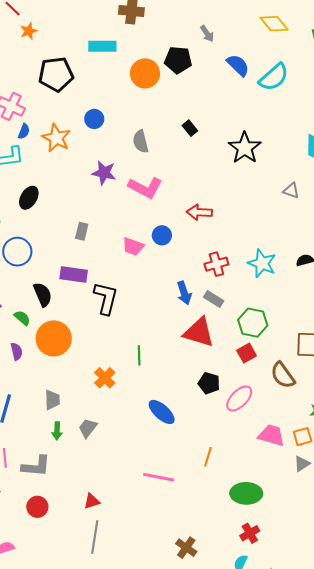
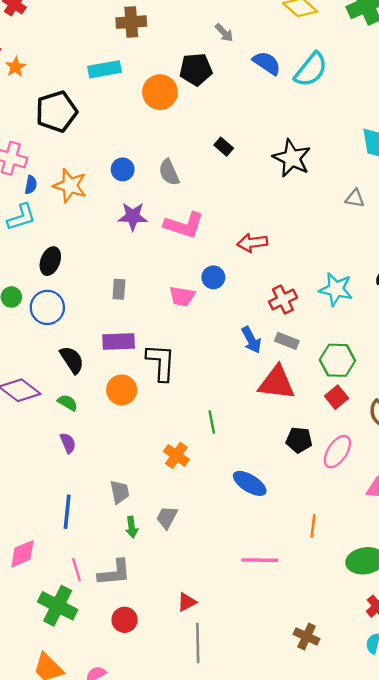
blue circle: (94, 119) -> (123, 169), moved
blue circle: (17, 252) -> (47, 307), moved
black semicircle: (43, 294) -> (72, 360), moved
orange circle: (54, 338) -> (122, 390), moved, size x0.7

